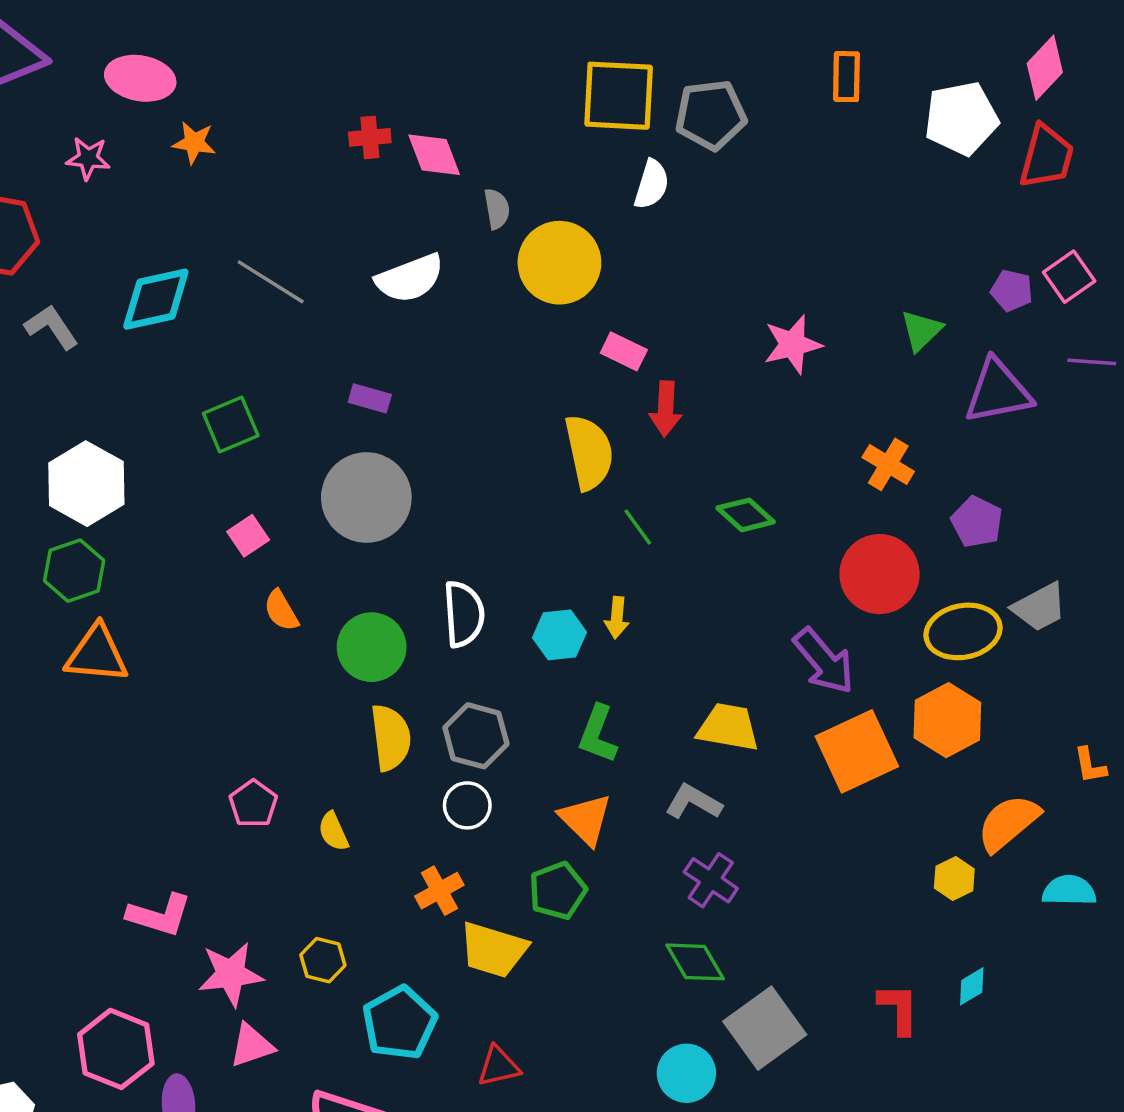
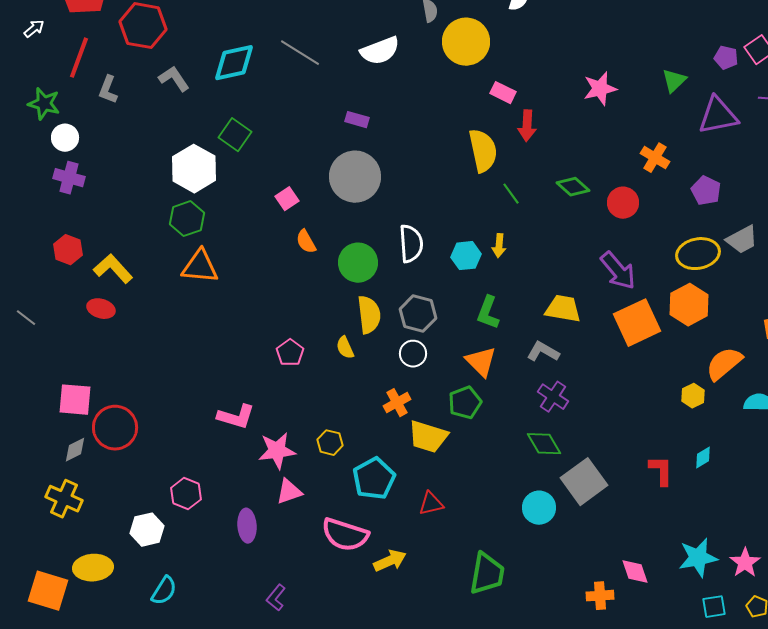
green square: (231, 424) -> (235, 135), moved, turned -32
red circle: (880, 574) -> (623, 203), moved, size x0.7
yellow semicircle: (333, 831) -> (345, 348), moved
pink hexagon: (116, 1049) -> (186, 494), moved, size x0.7

